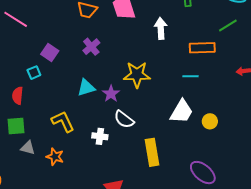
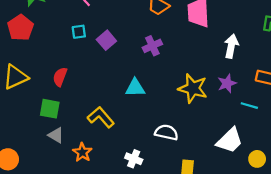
cyan square: (34, 73) -> (79, 32), moved
purple star: (111, 94) -> (227, 83), moved
white semicircle: (124, 119) -> (166, 132), turned 140
yellow L-shape: (63, 121) -> (101, 117), turned -30
white cross: (100, 136) -> (134, 159), moved

